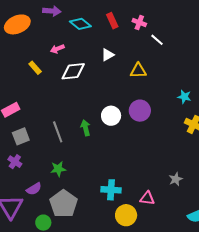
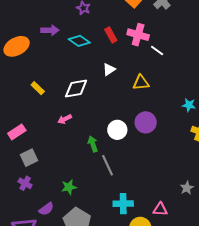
pink cross: (139, 23) -> (138, 35), size x1.5
pink arrow: (57, 49) -> (65, 119), moved
gray line: (58, 132) -> (107, 165), moved

